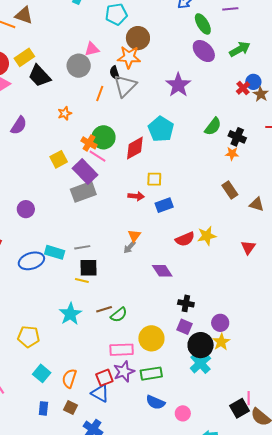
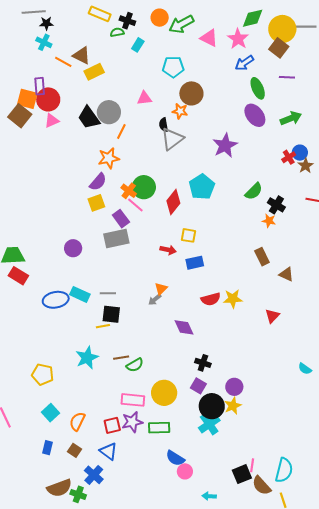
yellow rectangle: (24, 57) -> (94, 72), moved
orange star: (129, 57) -> (180, 111), size x0.7
gray circle: (79, 66) -> (109, 112), moved
orange line: (100, 94) -> (121, 132), moved
orange star: (65, 113) -> (109, 158), size x1.5
purple semicircle: (19, 125) -> (98, 182), moved
red diamond: (135, 148) -> (173, 202), turned -30
purple rectangle: (85, 172) -> (121, 219), size x0.7
purple circle: (26, 209) -> (73, 248), moved
yellow line: (82, 281) -> (103, 326), turned -32
blue triangle: (100, 393) -> (108, 451), moved
blue semicircle: (155, 402) -> (175, 458), moved

